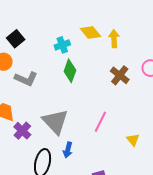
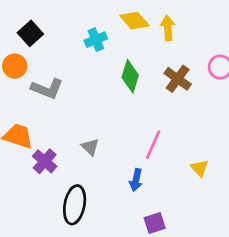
green diamond: (70, 71) -> (130, 76), moved
gray triangle: (55, 122) -> (90, 147), size x0.5
blue arrow: (68, 150) -> (136, 180), moved

